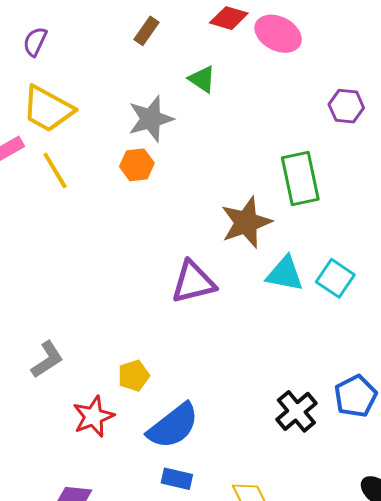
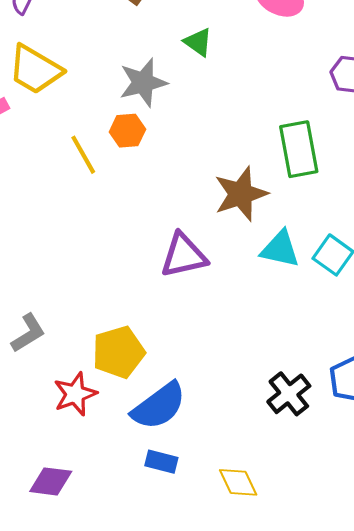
yellow line: (55, 171) -> (83, 155), moved
yellow pentagon: (134, 376) -> (119, 352), size x1.6

